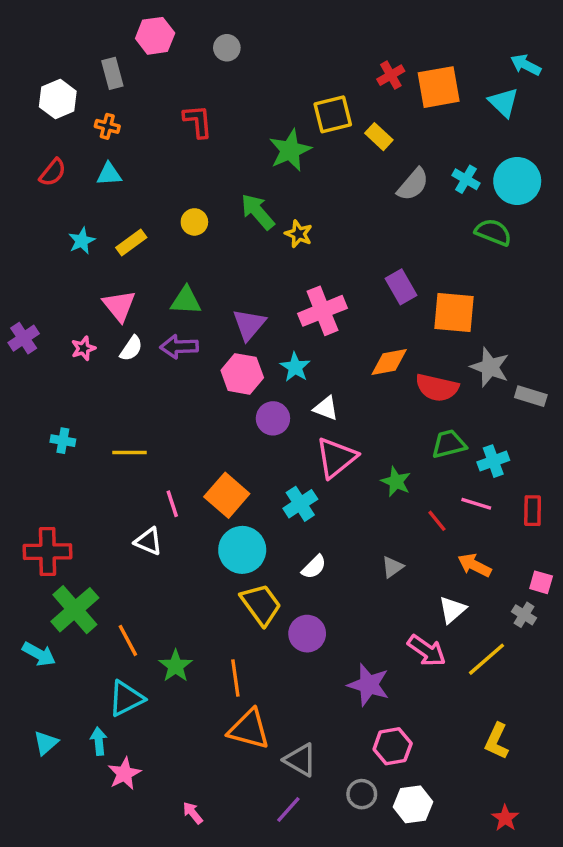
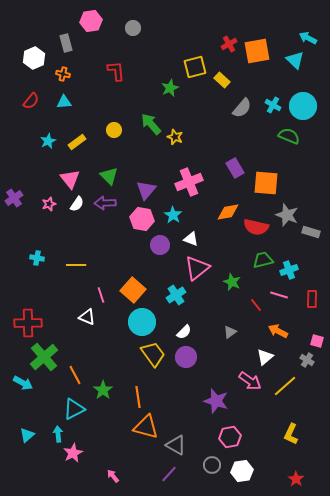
green star: (290, 150) -> (170, 88), size x0.7
green triangle: (186, 301) -> (109, 176), turned 42
purple circle: (307, 634) -> (186, 357), moved

